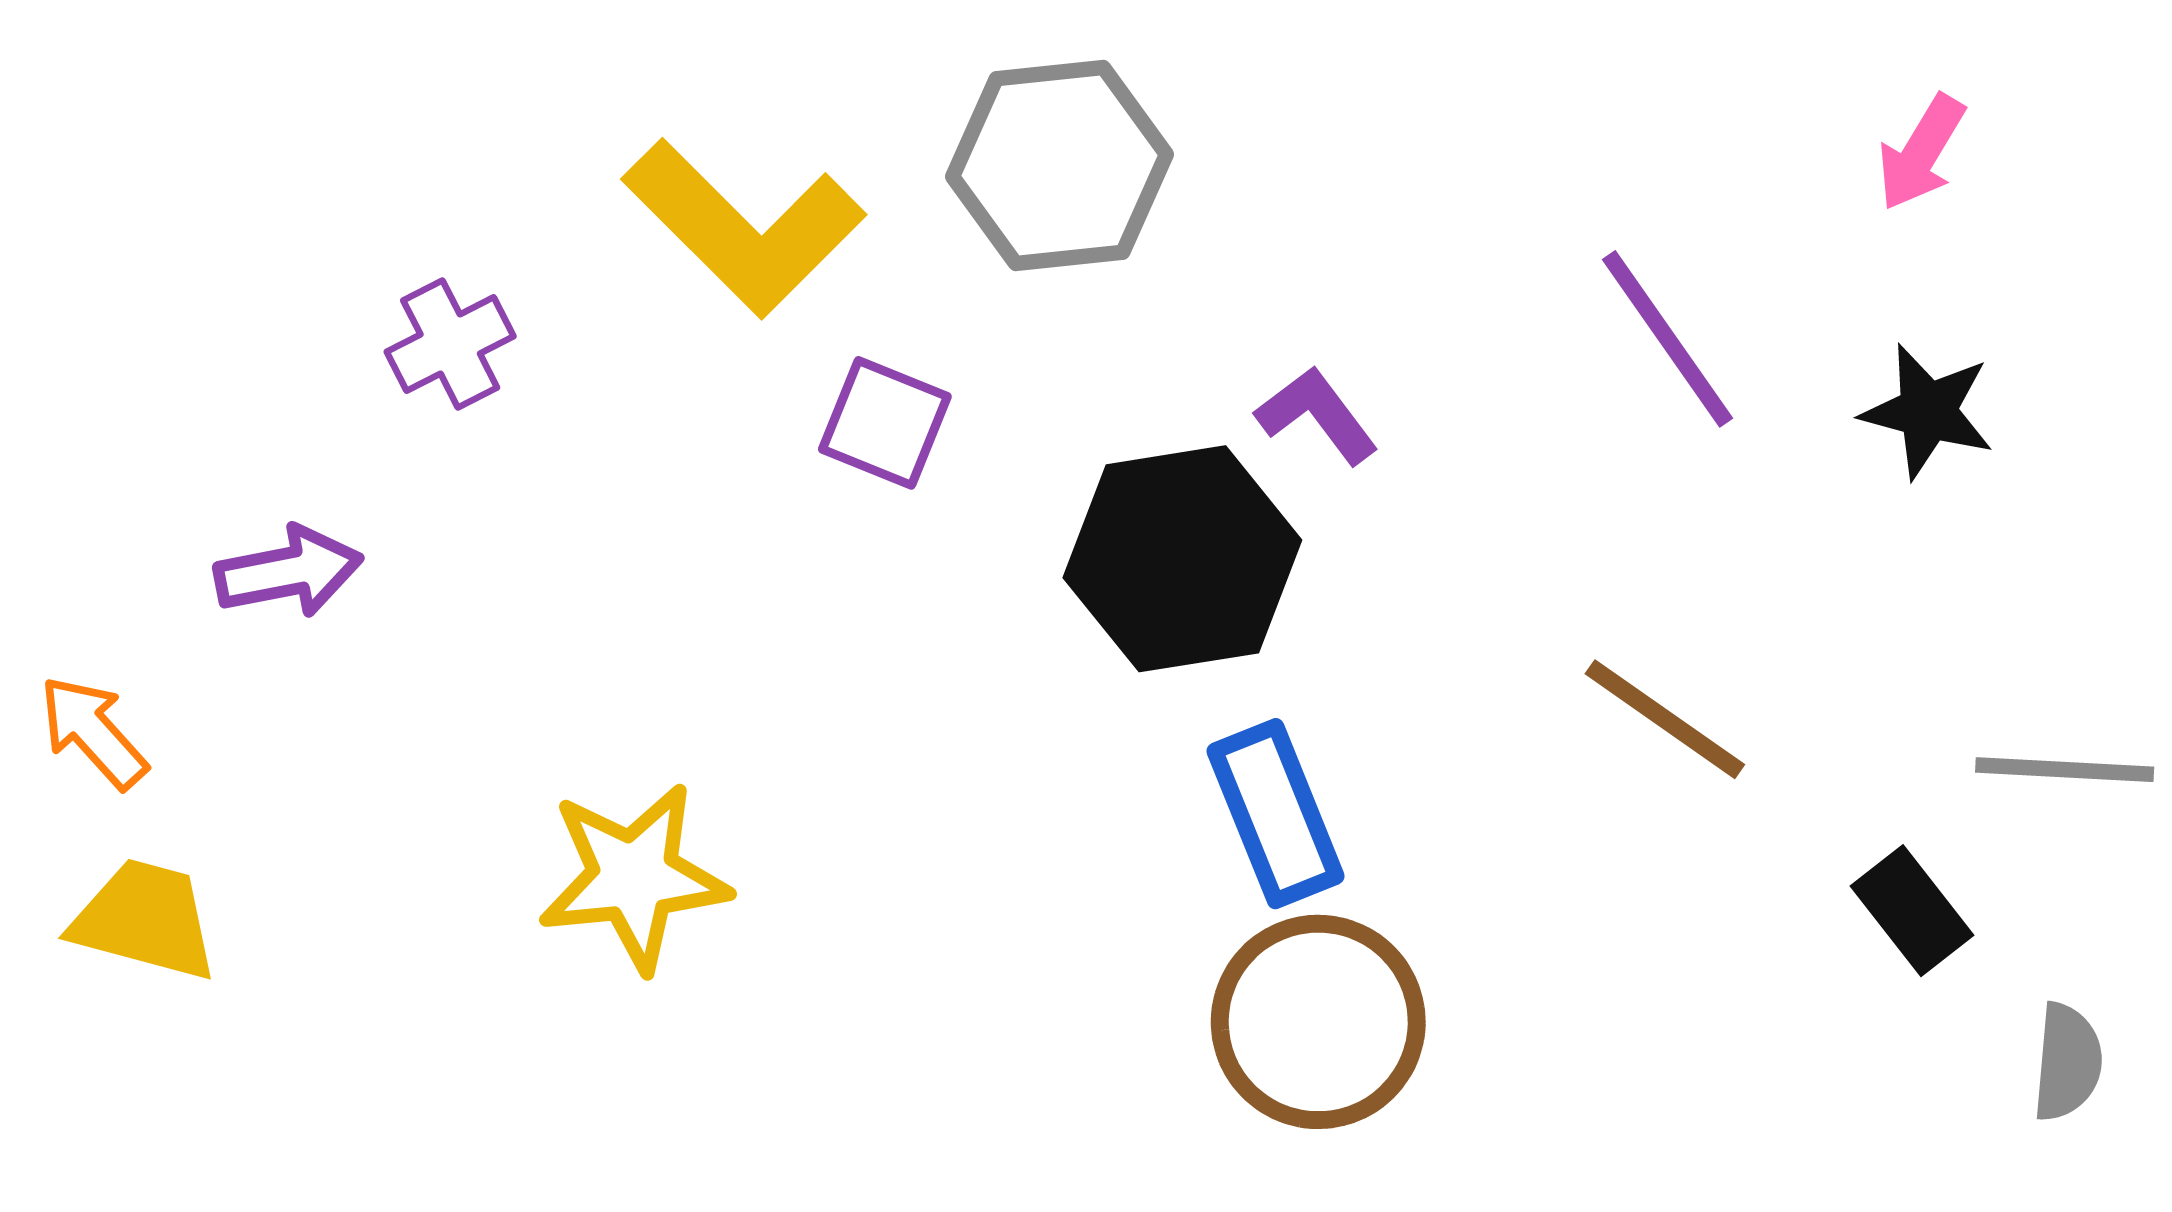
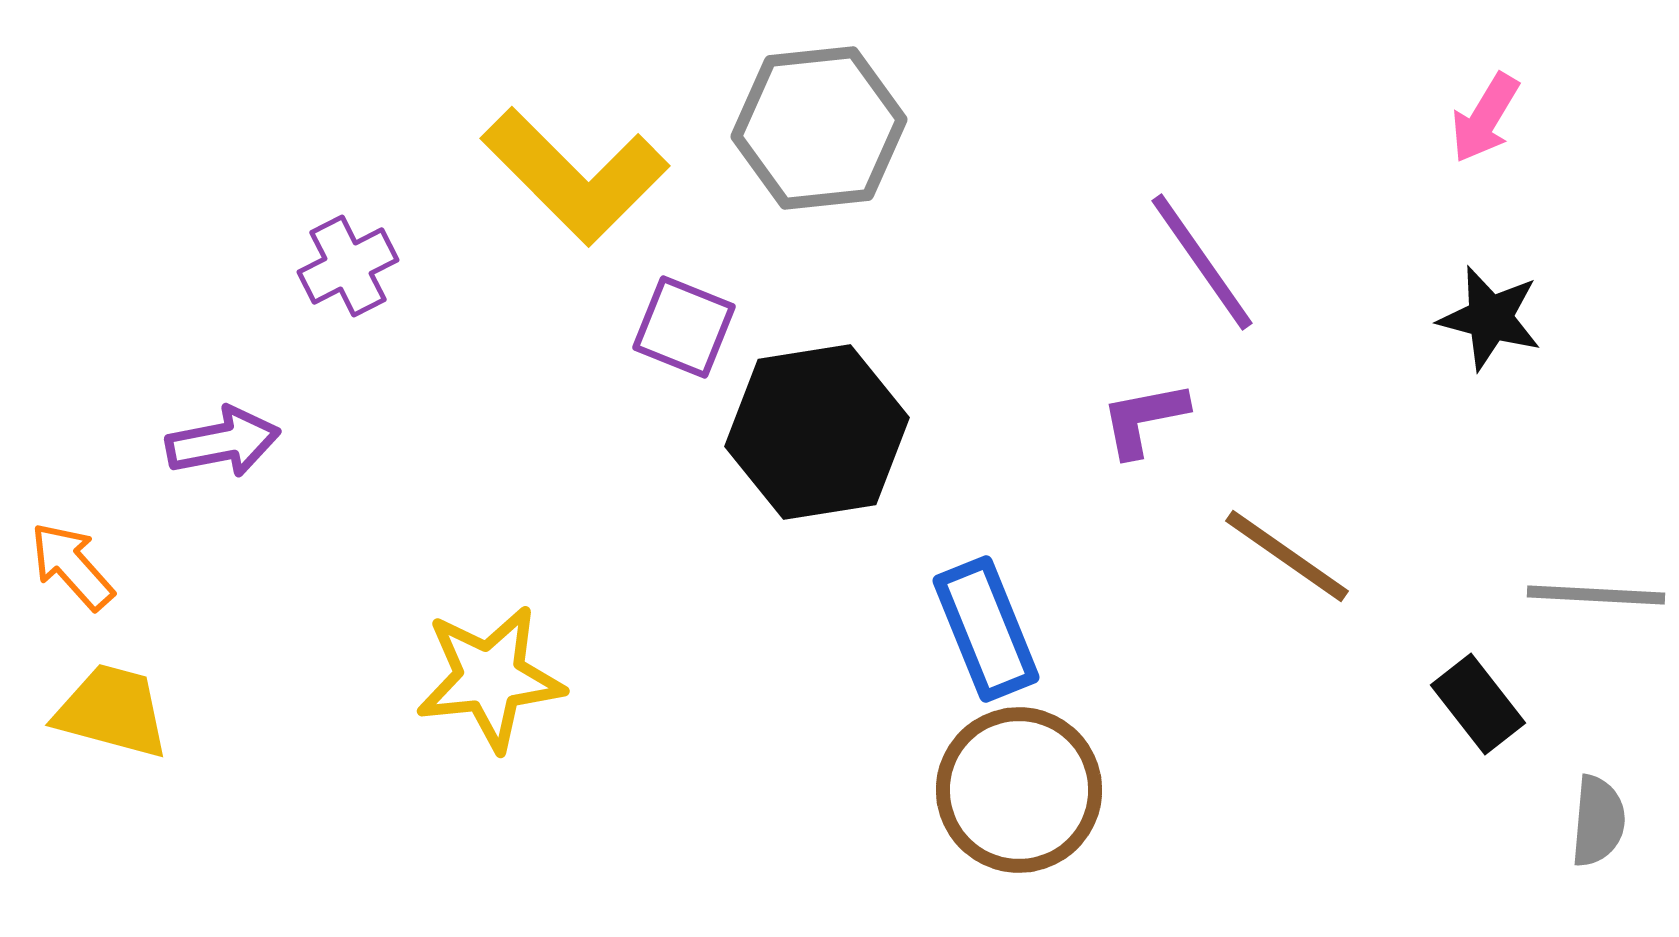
purple line: (1668, 339) -> (1202, 262), moved
purple L-shape: (1317, 415) -> (1144, 419), moved, turned -64
black hexagon: (1182, 559) -> (817, 432), moved

